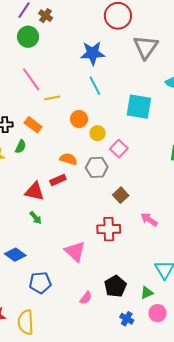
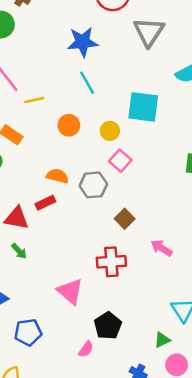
yellow circle: (98, 133) -> (110, 131), moved
black pentagon: (115, 286) -> (108, 326), moved

